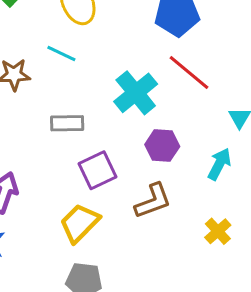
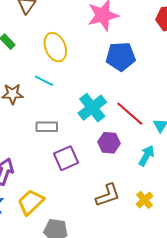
red line: (189, 73) -> (130, 114), moved
brown L-shape: (153, 201) -> (108, 195), moved
yellow trapezoid: (80, 223) -> (31, 202), moved

